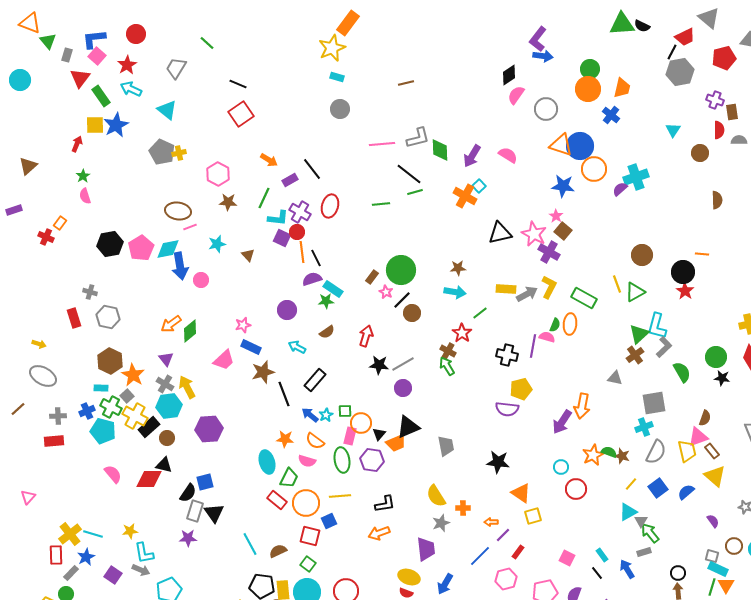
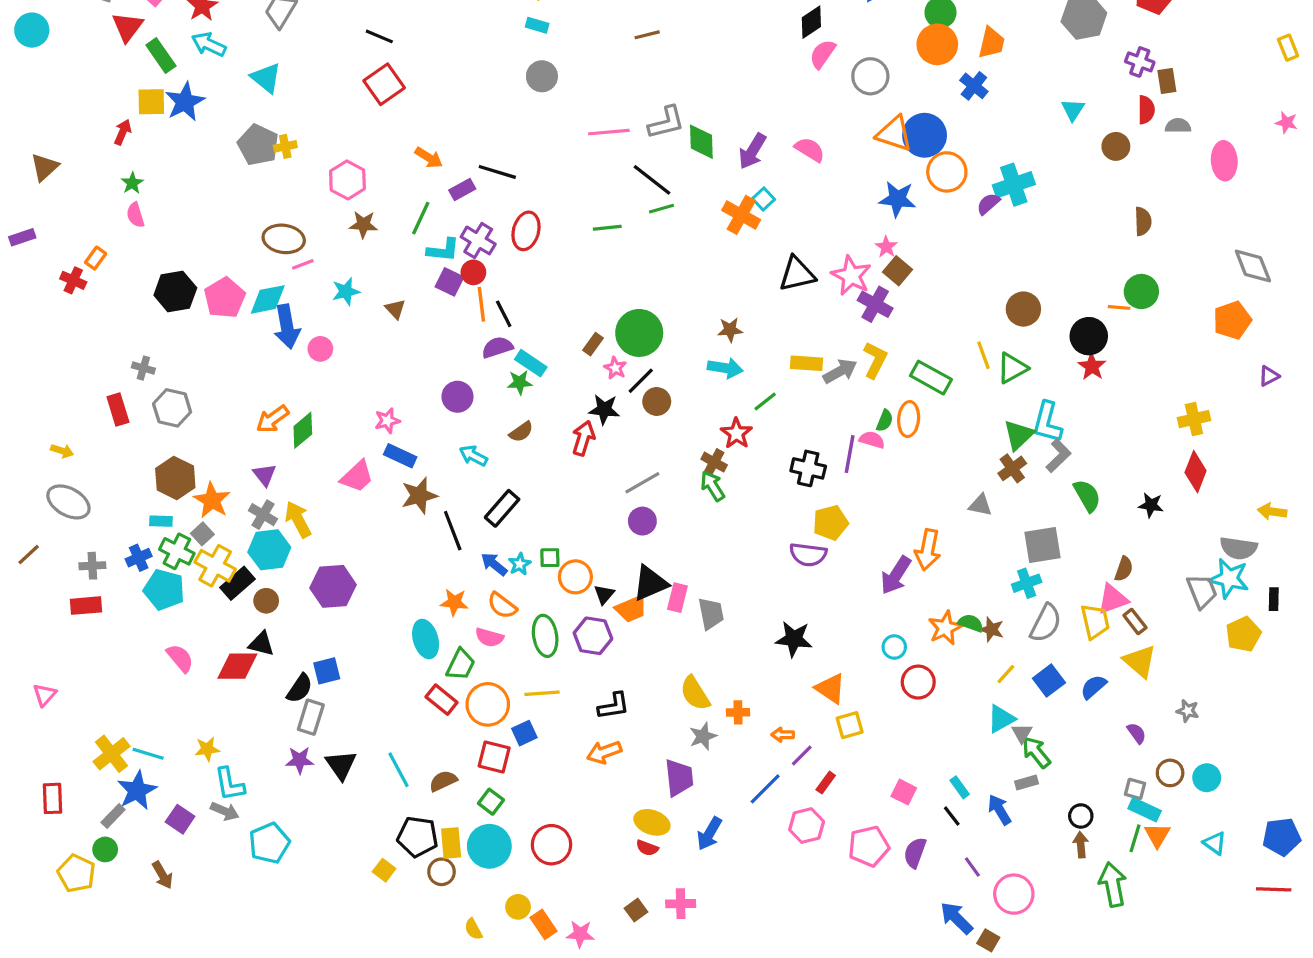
black line: (312, 169) -> (497, 172), turned -35
green circle: (716, 357) -> (1141, 291), moved
black star: (379, 365) -> (604, 409), moved
pink rectangle: (350, 436) -> (677, 598), moved
black triangle: (214, 513) -> (341, 765), moved
red rectangle: (56, 555) -> (53, 798), moved
blue star: (86, 557) -> (137, 790), size x1.4

